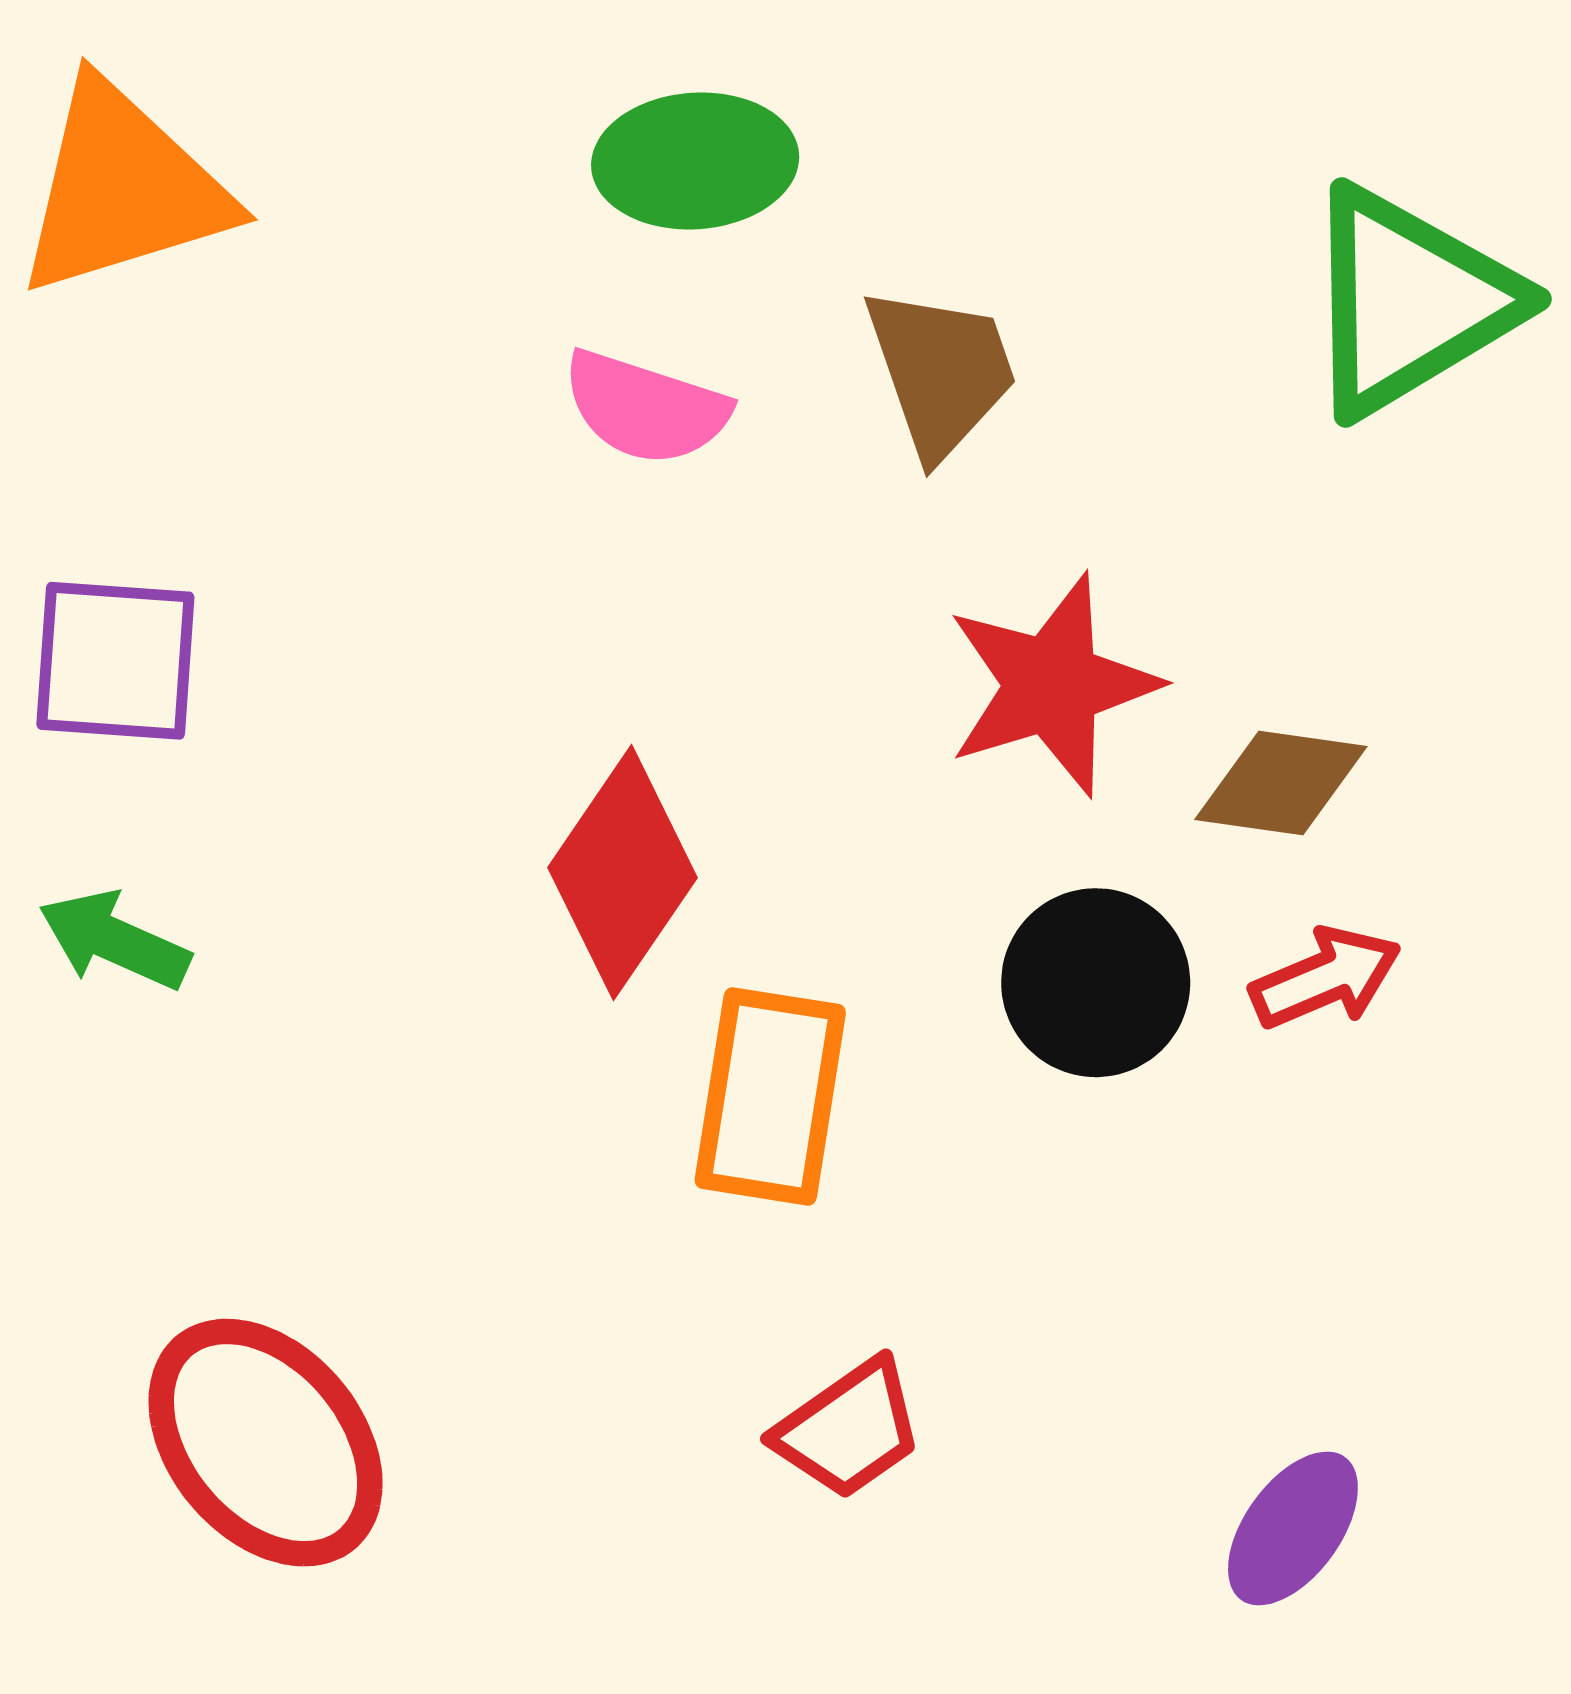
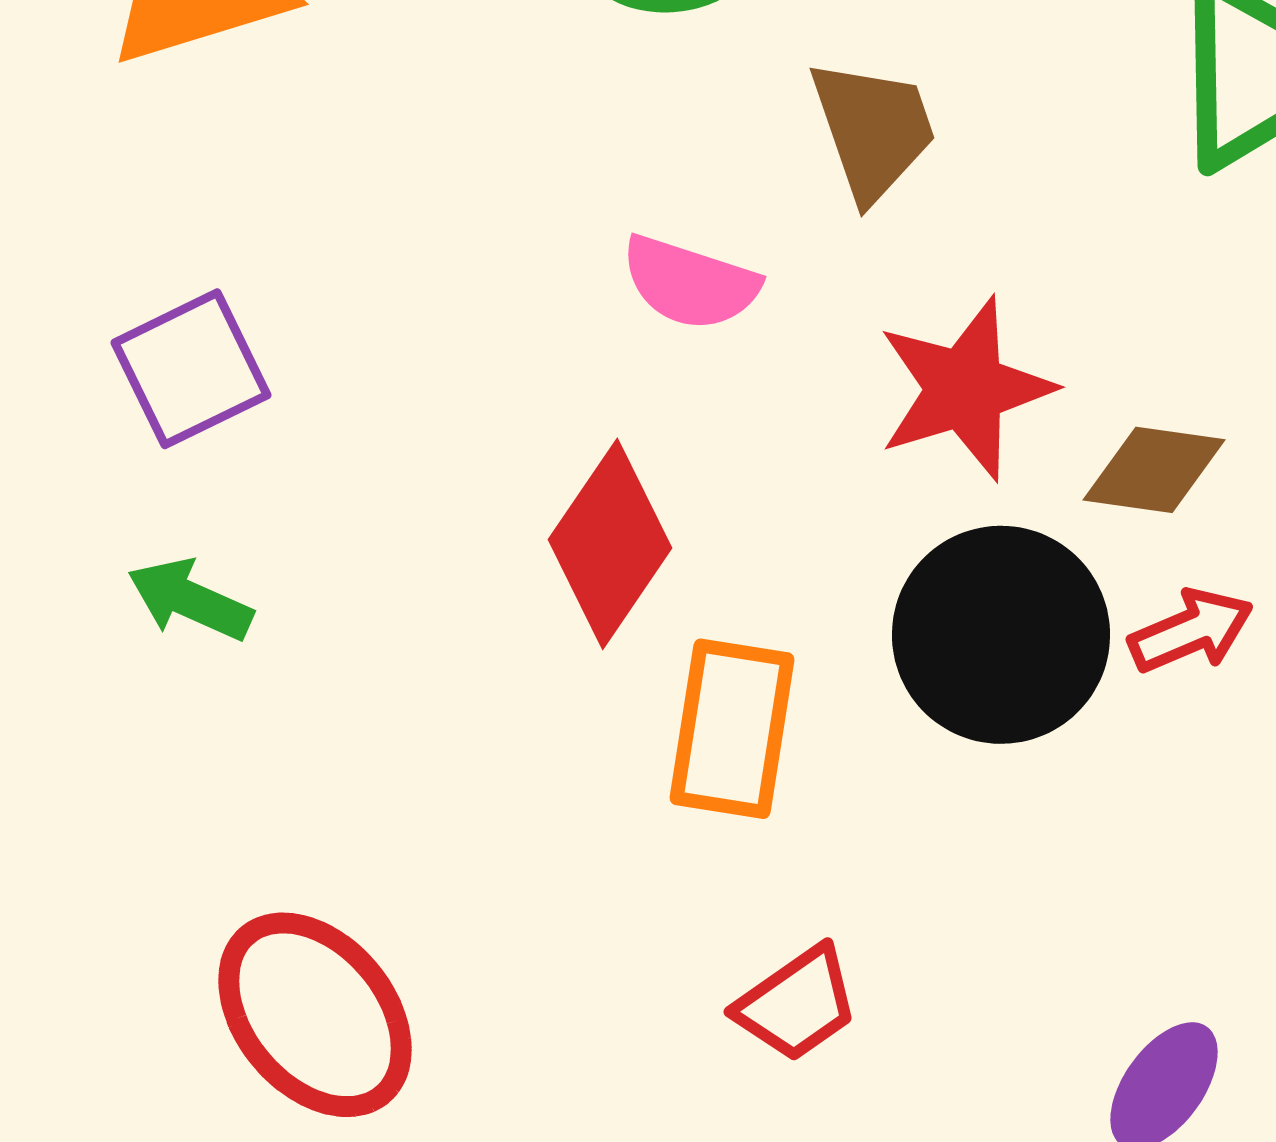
pink semicircle: (646, 408) -> (690, 283), moved
purple square: (115, 661) -> (191, 369), turned -30
black circle: (1096, 983) -> (1001, 635), size x1.4

